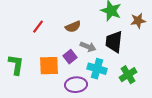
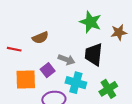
red line: (38, 27) -> (14, 49), moved, turned 64
brown semicircle: (73, 27) -> (40, 38), moved

